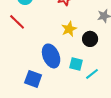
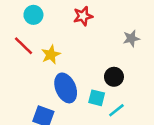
yellow star: (69, 29) -> (51, 54), moved
black circle: (90, 39) -> (114, 77), moved

